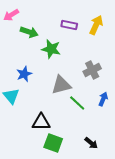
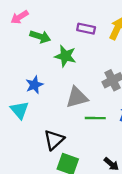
green line: (77, 103) -> (95, 118), turned -42
black triangle: (41, 122) -> (54, 140), turned -42

